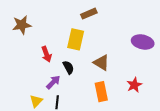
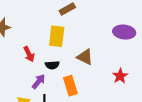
black semicircle: (68, 67) -> (52, 65), turned 120
orange rectangle: (101, 92) -> (70, 86), moved

